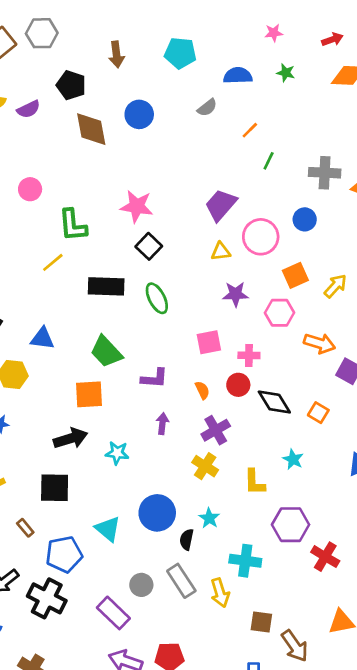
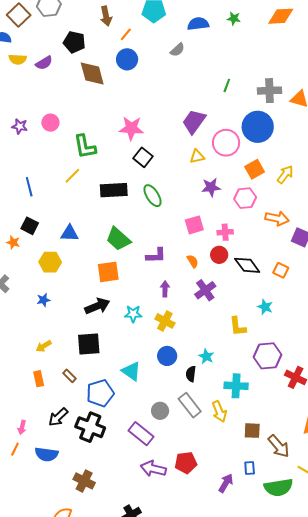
orange line: (250, 130) -> (126, 34), moved
blue circle: (305, 219) -> (258, 127), size x1.8
yellow cross: (205, 466) -> (165, 321), moved
blue circle: (157, 513) -> (167, 356), size x0.7

